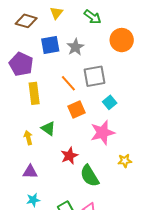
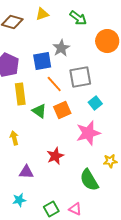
yellow triangle: (56, 13) -> (42, 14), turned 32
blue square: (50, 45) -> (42, 61), moved
green triangle: (48, 129) -> (39, 111), moved
purple triangle: (30, 172) -> (26, 172), moved
green semicircle: (90, 176) -> (89, 180), moved

